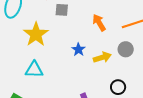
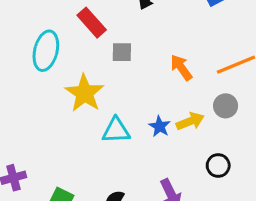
blue star: (78, 50) -> (160, 126), moved
cyan triangle: (34, 70) -> (116, 131), moved

